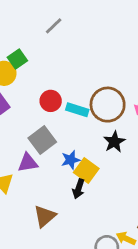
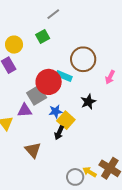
green square: (17, 59) -> (43, 36), moved
red circle: (51, 101) -> (49, 82), moved, size x1.6
brown circle: (108, 105) -> (83, 59), moved
brown triangle: (45, 216) -> (33, 150), turned -36

